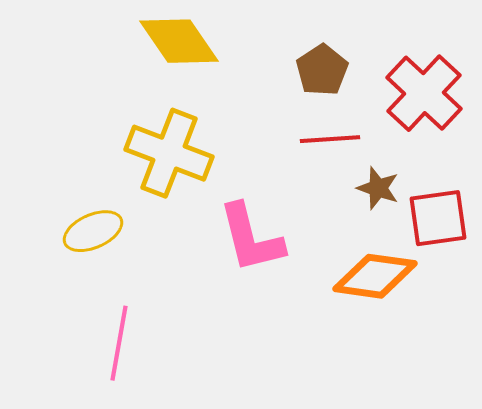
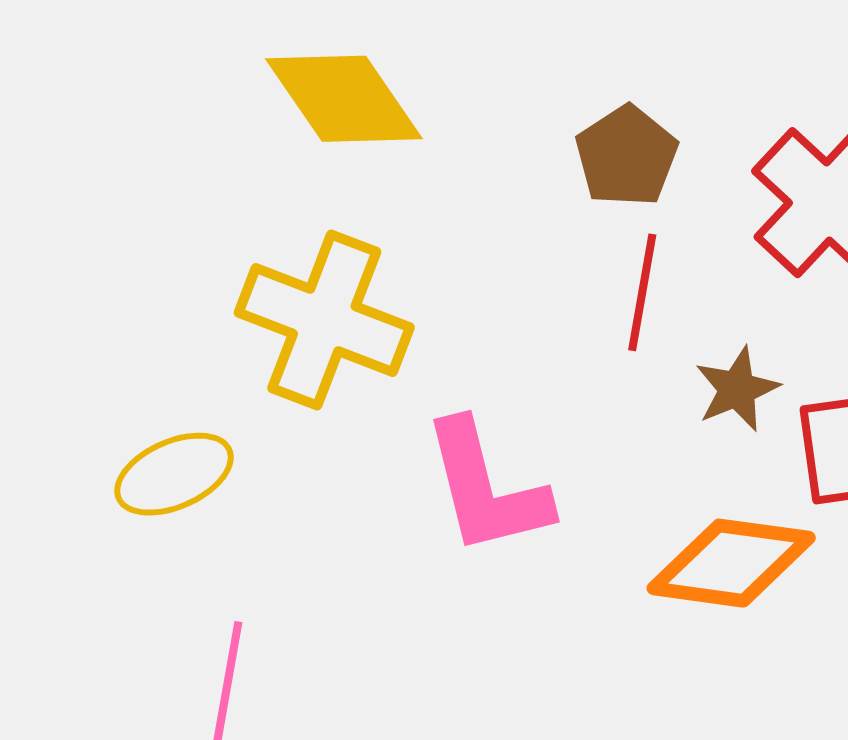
red line: (330, 139) -> (642, 292), turned -76
brown star: (378, 188) -> (737, 389), turned 30

